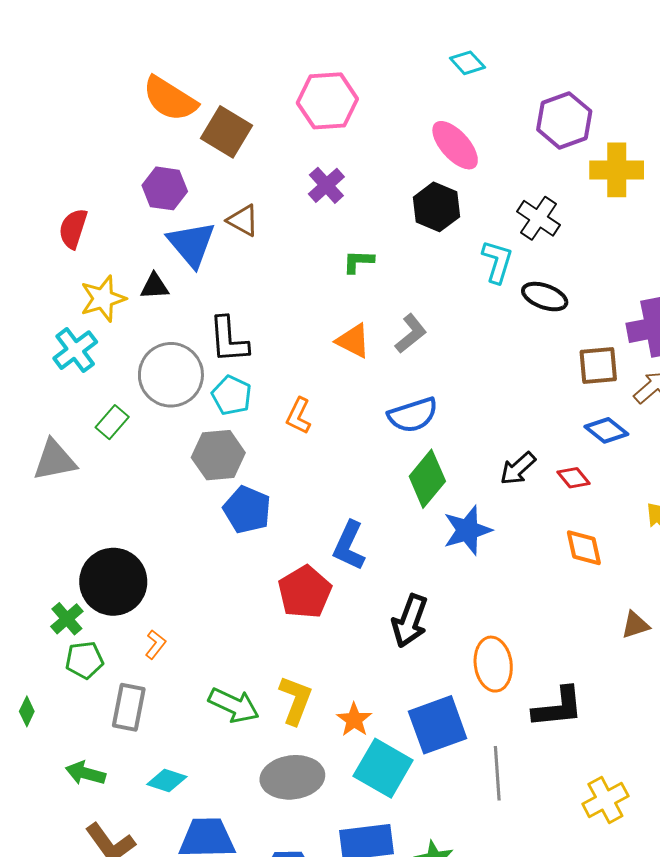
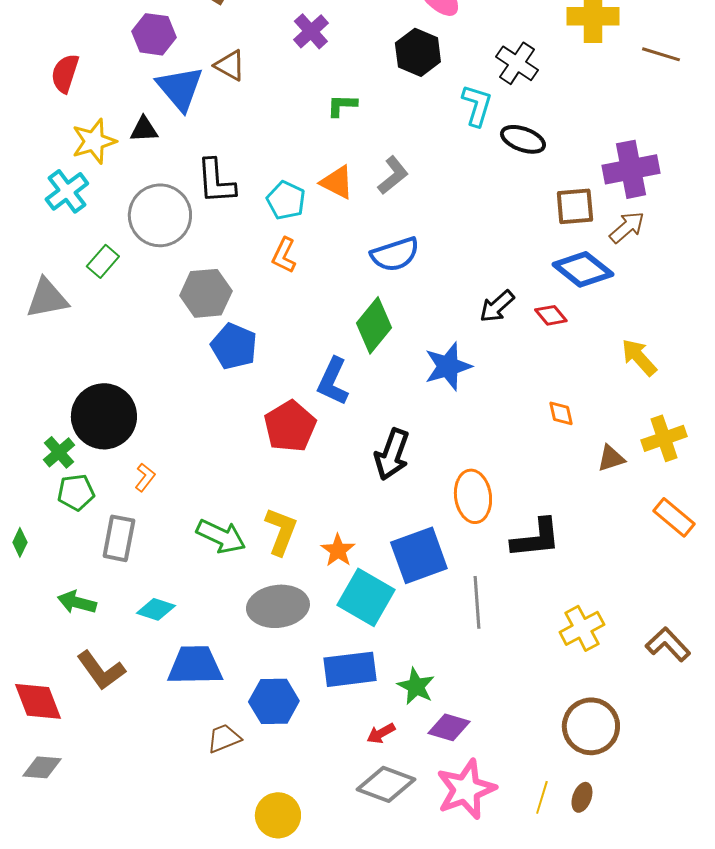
cyan pentagon: (232, 395) -> (286, 200), moved
blue diamond: (606, 430) -> (583, 269), size x1.4
green diamond: (427, 479) -> (374, 325), moved
orange diamond: (584, 548) -> (561, 413), moved, size x0.7

